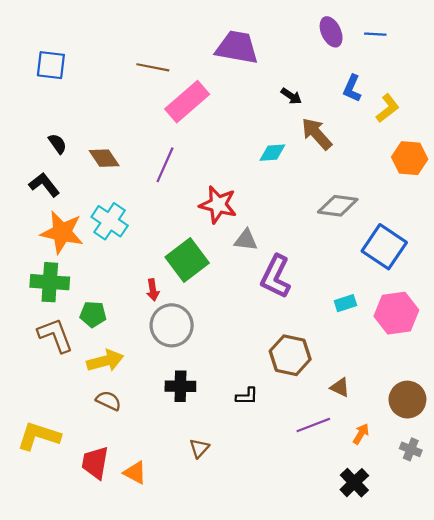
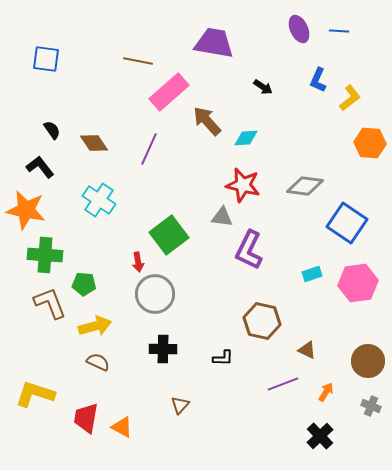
brown arrow: (317, 134) -> (207, 121), moved
red star: (218, 205) -> (243, 185), moved
orange star: (62, 232) -> (26, 210), moved

